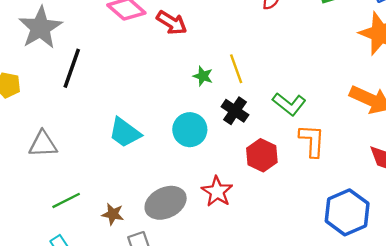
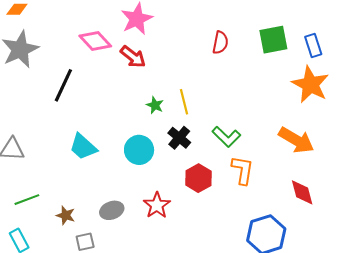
black line: (72, 68) -> (63, 85), moved
gray ellipse: (166, 203) -> (112, 210), size x0.7

